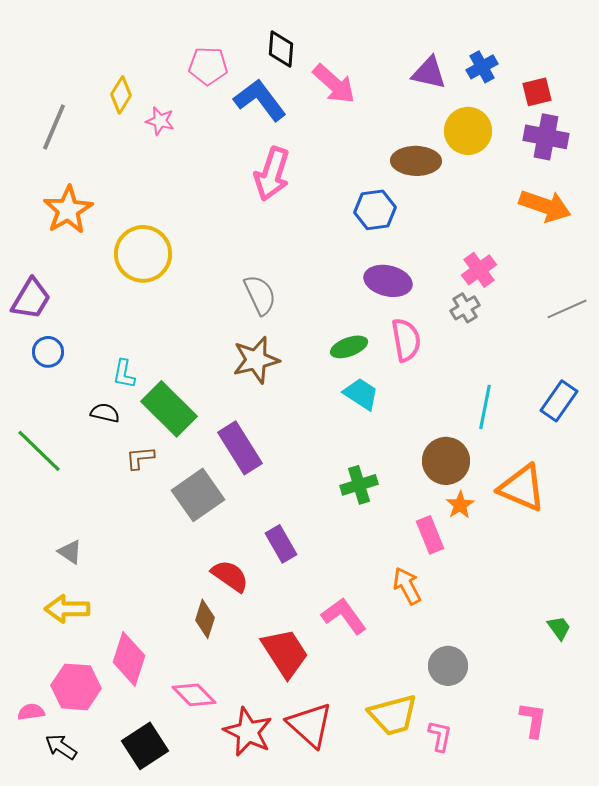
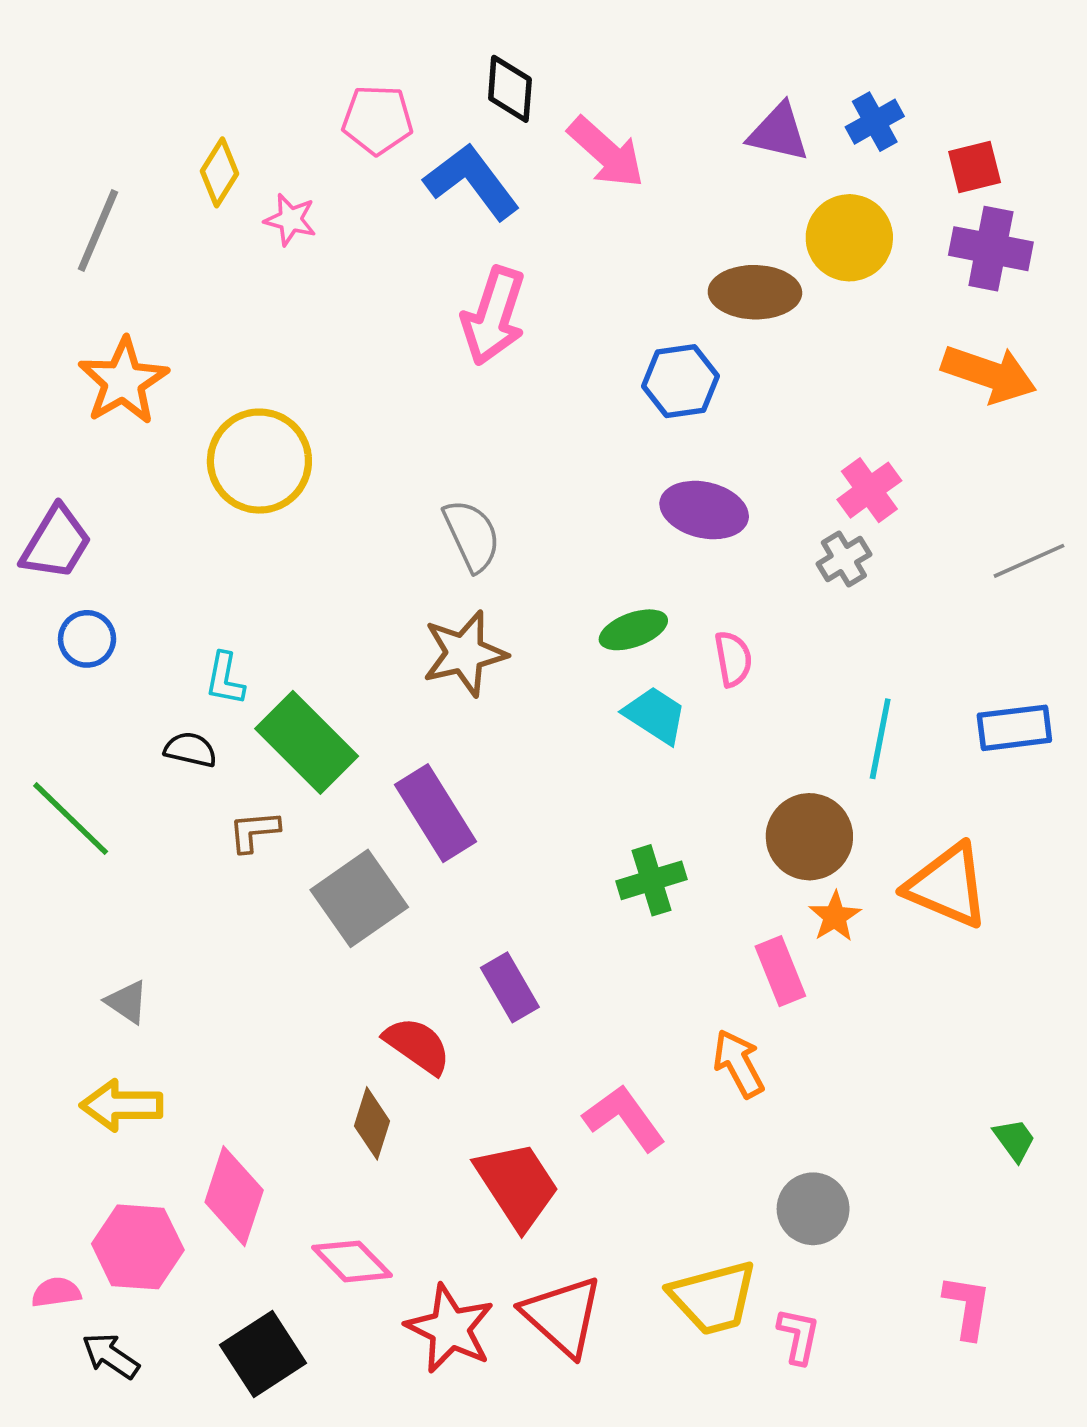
pink semicircle: (406, 340) -> (733, 659), moved, size x0.7
blue rectangle: (559, 401) -> (1014, 728), turned 48

